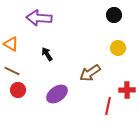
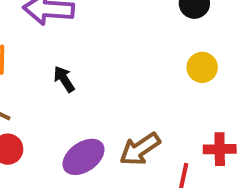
brown arrow: (90, 73) -> (140, 149), moved

